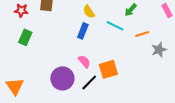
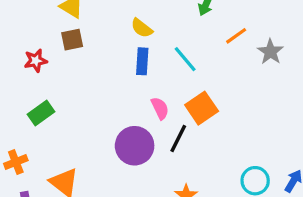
cyan line: (115, 26) -> (185, 59), moved, turned 42
green rectangle: (25, 37) -> (41, 113), moved, turned 49
pink semicircle: (84, 62) -> (160, 108), turned 32

